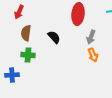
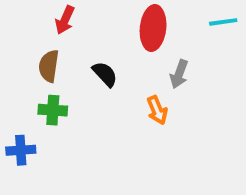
red arrow: (19, 12) -> (65, 20), moved
orange arrow: (93, 55) -> (157, 110), moved

